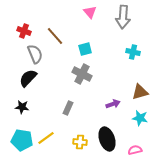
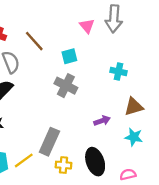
pink triangle: (90, 12) -> (87, 26), moved
cyan cross: (133, 52) -> (119, 71), moved
gray rectangle: (68, 108) -> (49, 142), moved, size x1.6

